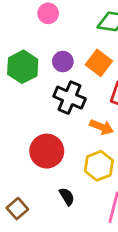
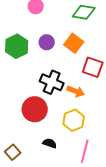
black cross: (70, 98) -> (52, 82), moved
black semicircle: (67, 197) -> (50, 143), turned -40

